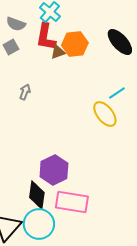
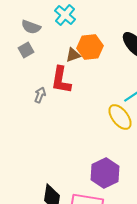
red L-shape: (46, 37) -> (61, 80), moved
purple hexagon: (54, 170) -> (105, 173), moved

